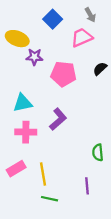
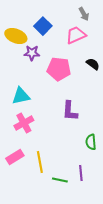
blue square: (53, 19) -> (43, 26), moved
black semicircle: (100, 69) -> (93, 64), turned 80
purple L-shape: (58, 119) -> (70, 111), moved, turned 135
pink cross: (26, 132) -> (24, 123), turned -30
green line: (49, 199) -> (60, 180), moved

